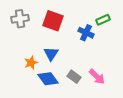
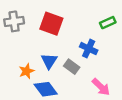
blue cross: (86, 33) -> (89, 49), moved
gray rectangle: (74, 77) -> (72, 67), moved

